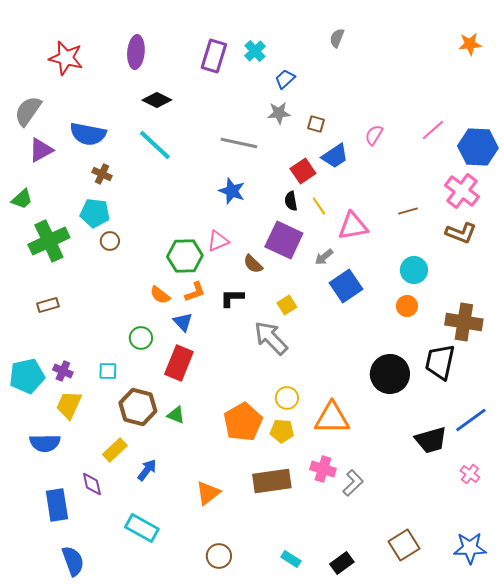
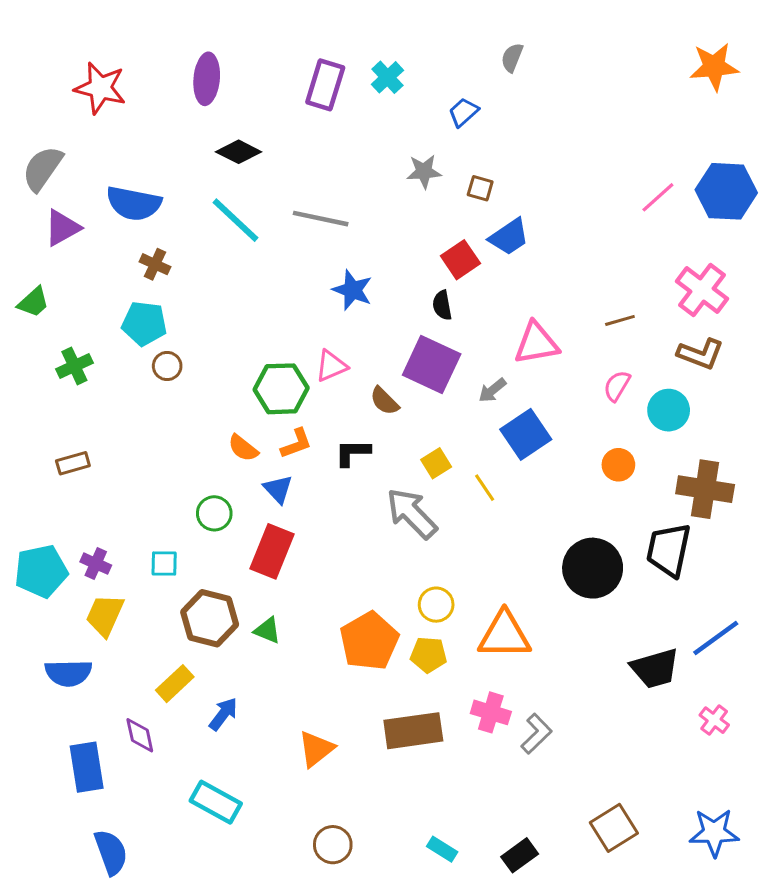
orange star: (470, 44) -> (714, 67), size x1.4
blue trapezoid: (285, 79) -> (463, 112), moved
pink semicircle: (374, 135) -> (617, 386), moved
gray line: (239, 143) -> (321, 219), moved
blue hexagon: (478, 147) -> (726, 191), moved
yellow line: (319, 206) -> (485, 488), moved
green cross: (49, 241) -> (74, 366), size x0.6
cyan circle: (414, 270) -> (669, 410), moved

